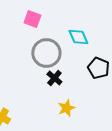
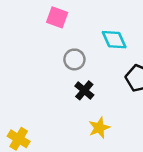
gray circle: (46, 53) -> (74, 59), size x0.6

